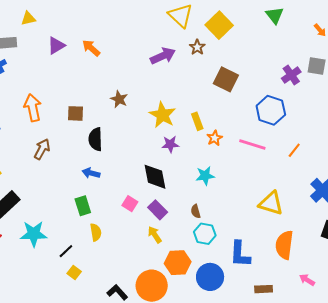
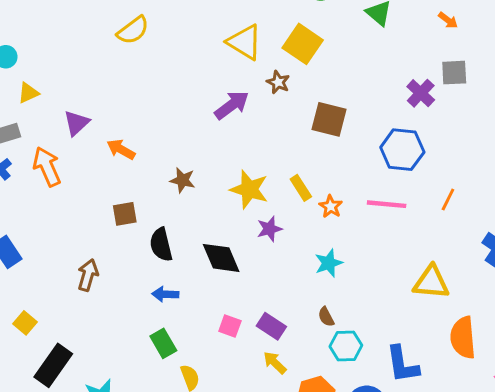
orange arrow: (91, 48) -> (121, 149), moved
orange arrow: (33, 108) -> (47, 167), moved
black diamond: (155, 177) -> (221, 258), moved

